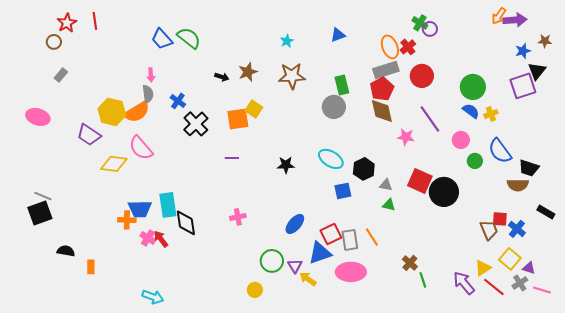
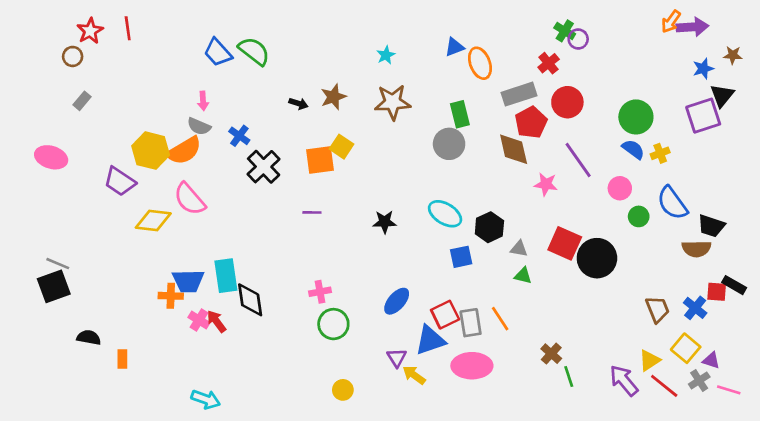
orange ellipse: (390, 47) -> (480, 63), moved
red pentagon: (382, 89) -> (531, 122), moved
gray semicircle: (148, 94) -> (199, 126), turned 120
red square: (500, 219) -> (717, 292), moved
green circle: (272, 261) -> (333, 324), moved

